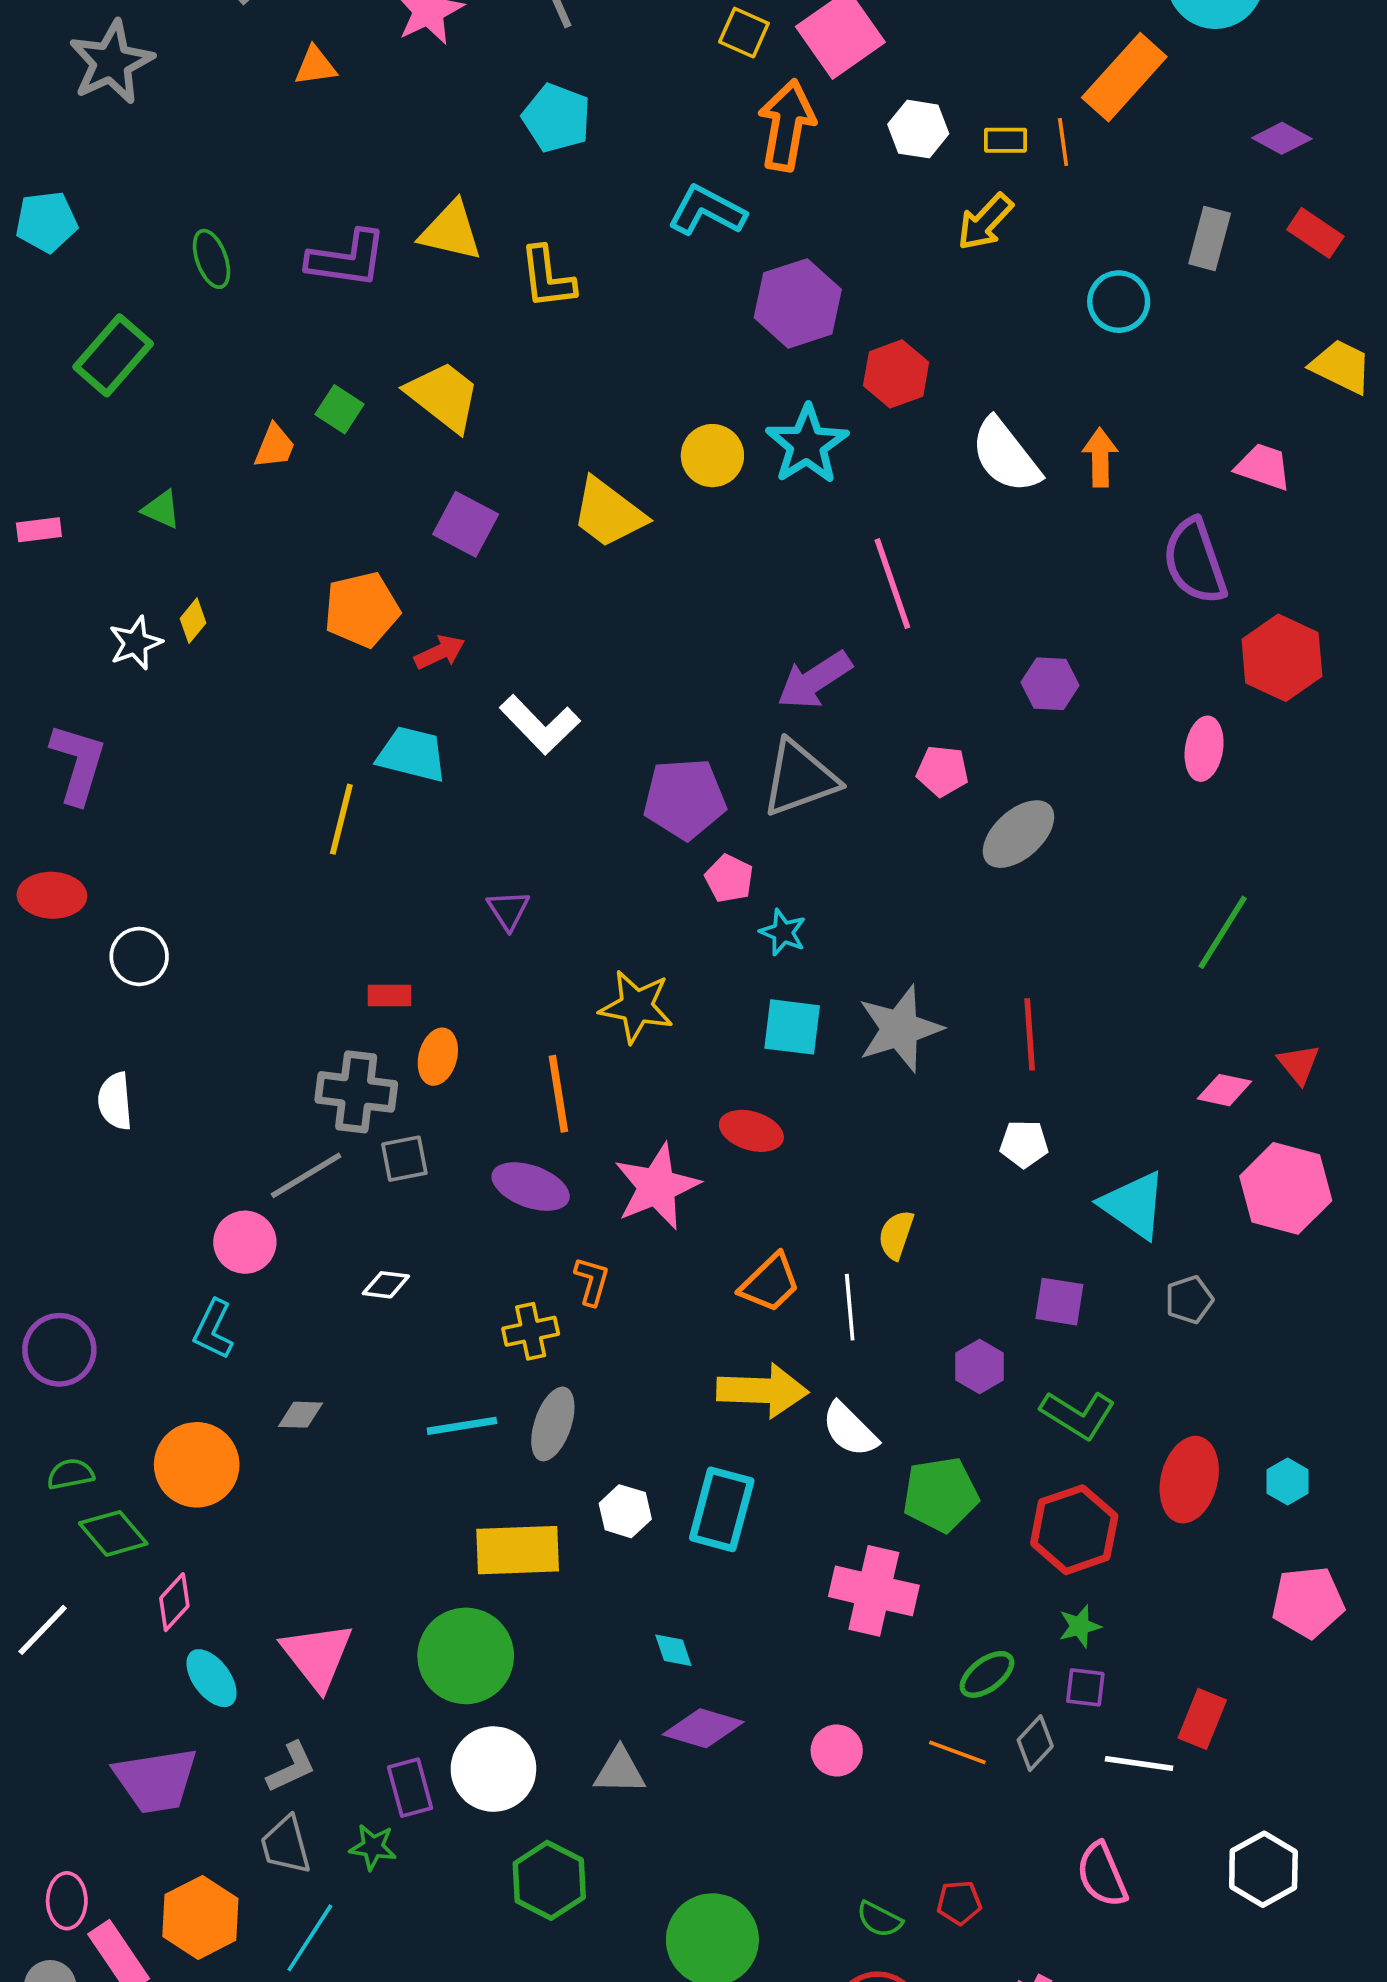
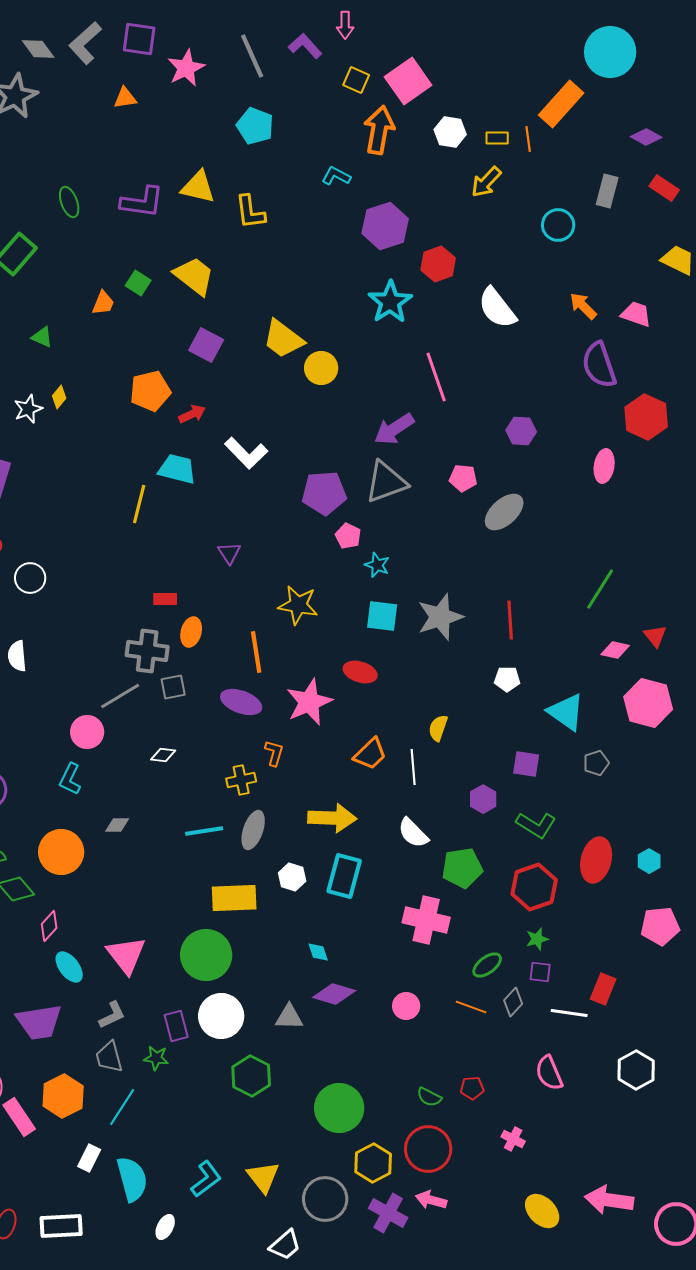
cyan L-shape: (707, 211) -> (336, 176), size x0.7
yellow circle: (712, 456) -> (321, 368), moved
orange arrow: (1100, 457) -> (583, 306), moved, turned -44
green line: (1223, 932) -> (600, 589), moved
yellow arrow: (762, 1391) -> (332, 818), moved

